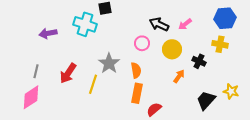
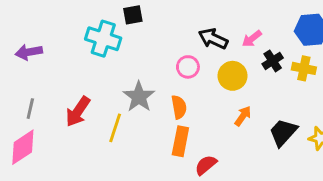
purple arrow: (48, 33) -> (29, 52), moved
black cross: (199, 61) -> (273, 61), moved, turned 32
black trapezoid: (206, 100) -> (283, 132), moved

